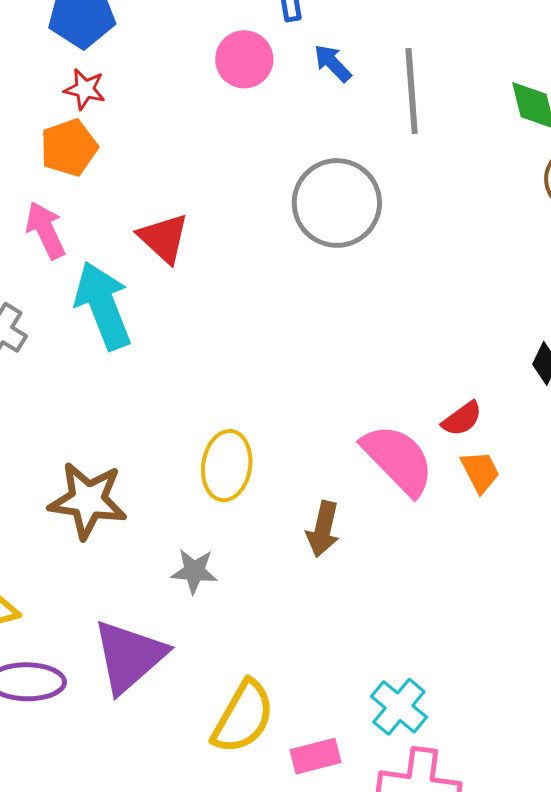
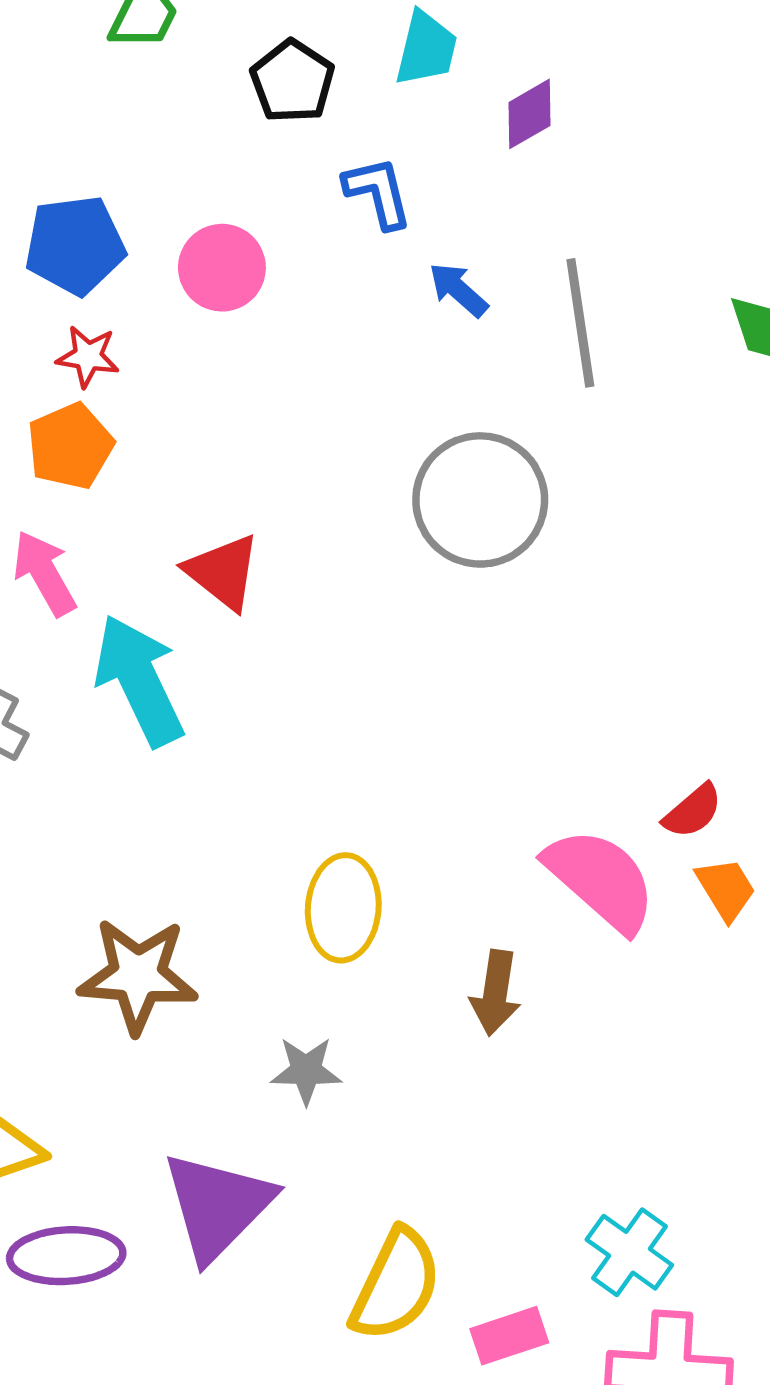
pink circle: (244, 59) -> (222, 268), moved

